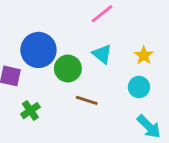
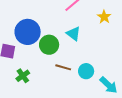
yellow star: (144, 55) -> (104, 17), moved
cyan circle: (139, 87) -> (86, 71), moved

